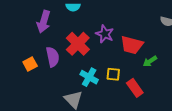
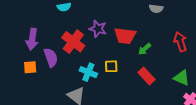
purple arrow: (44, 22) -> (32, 39), moved
orange square: (30, 64) -> (30, 67), turned 32
red rectangle: (135, 88) -> (147, 76), moved

